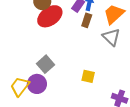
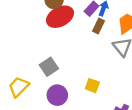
purple circle: (37, 84) -> (57, 95), moved

